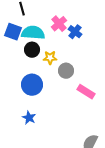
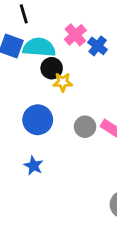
black circle: (32, 50) -> (52, 68), moved
gray circle: (66, 71) -> (85, 127), moved

